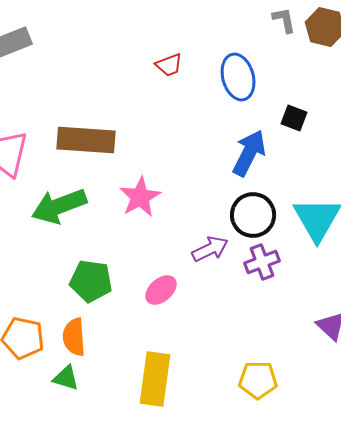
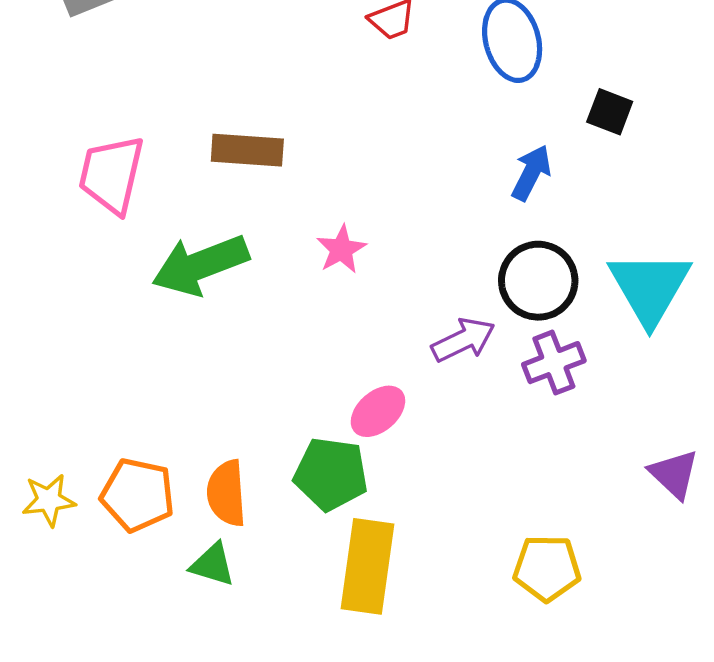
brown rectangle: (86, 140) -> (247, 150), size x0.7
blue arrow: (249, 153) -> (531, 173), size x0.7
pink star: (140, 197) -> (341, 249), size x0.7
green pentagon: (91, 281) -> (331, 474), moved

